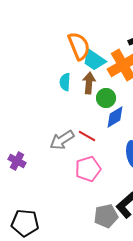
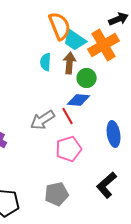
blue diamond: (115, 117) -> (79, 100), moved, turned 35
red line: (87, 136) -> (68, 116), turned 30
gray pentagon: (106, 216) -> (57, 194), moved

